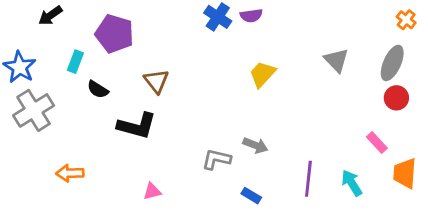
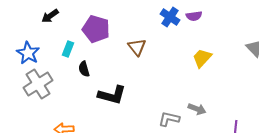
brown triangle: (156, 81) -> (137, 47), moved
black semicircle: (98, 89) -> (84, 69), turned 42

